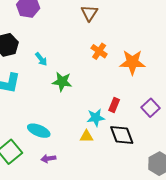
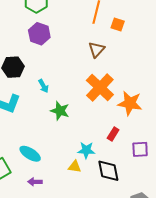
orange cross: (99, 51) -> (100, 88), size x1.8
red rectangle: (114, 105) -> (113, 134), moved
purple square: (150, 108) -> (140, 149), turned 30

